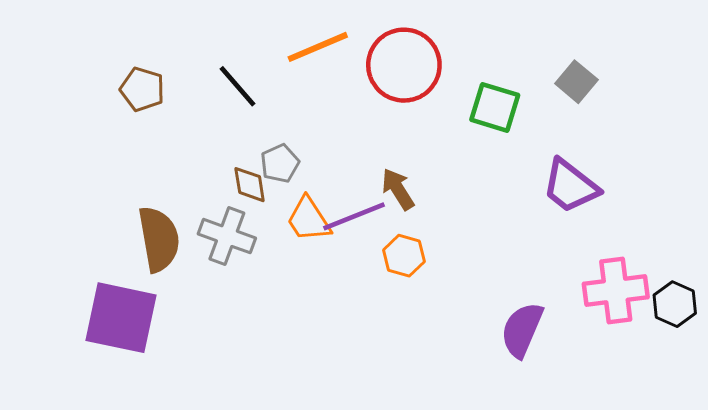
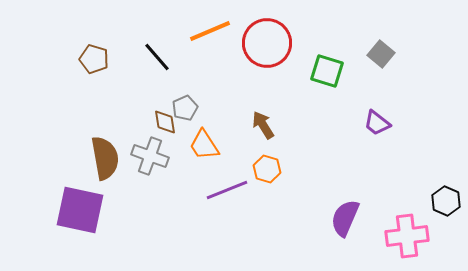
purple trapezoid: (570, 186) -> (377, 123), size x0.7
purple line: (354, 216) -> (227, 190), moved
pink cross: (616, 290) -> (407, 236), moved

